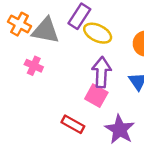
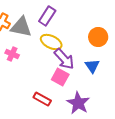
yellow ellipse: (98, 33) -> (51, 42), moved
purple arrow: (102, 72) -> (64, 59), turned 135

